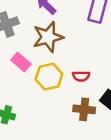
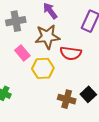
red semicircle: (81, 76) -> (71, 53), moved, size x1.5

